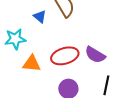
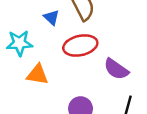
red ellipse: (65, 56) -> (80, 45), moved

